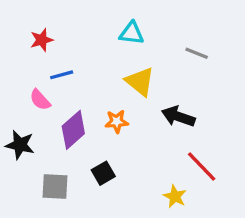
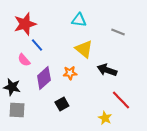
red star: (42, 40) -> (25, 24), size x1.6
blue line: (62, 75) -> (37, 45), turned 64
gray square: (55, 186) -> (17, 110), moved

